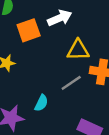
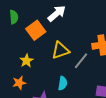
yellow triangle: (78, 50) -> (60, 50), moved

